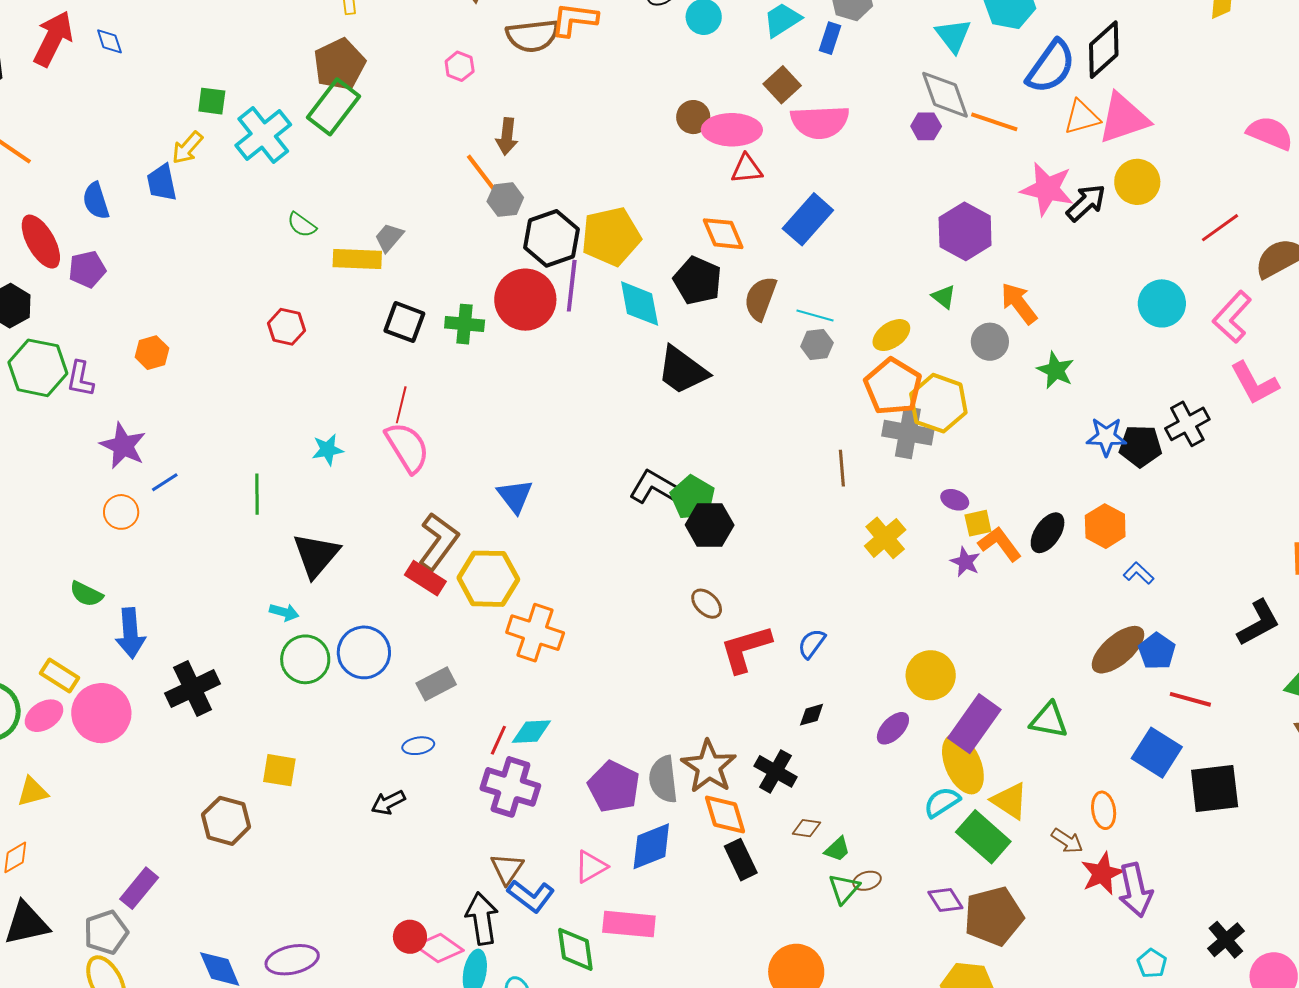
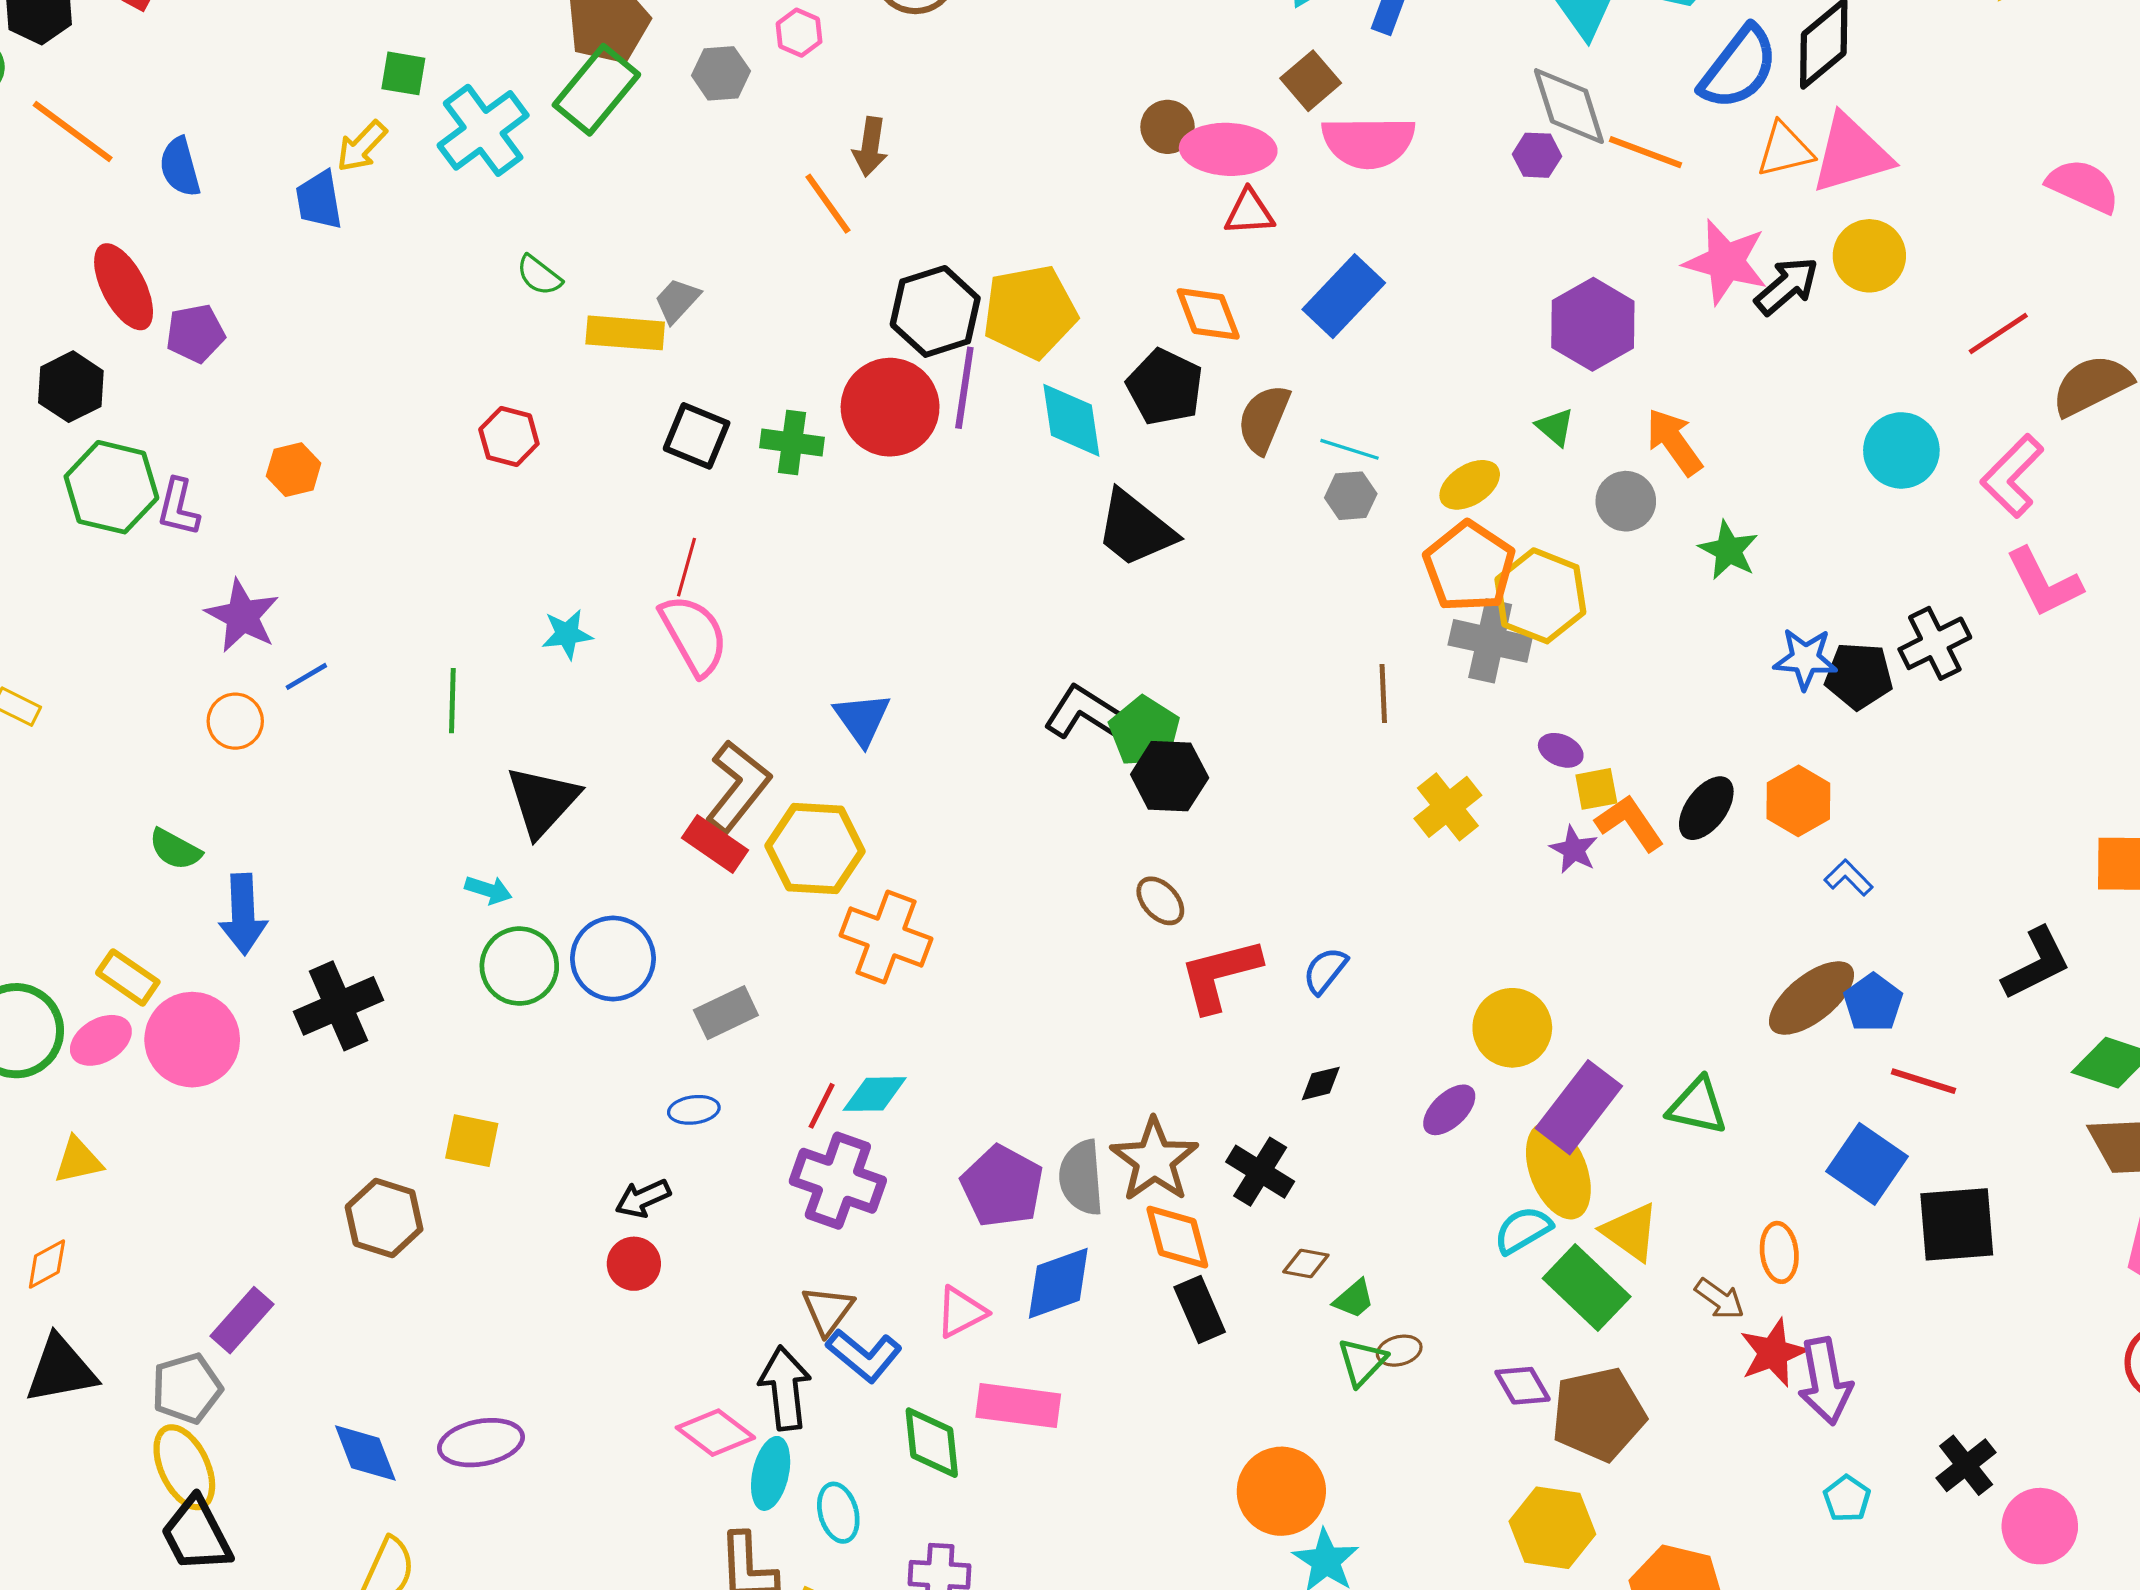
gray hexagon: (505, 200) -> (721, 73), moved
blue semicircle: (96, 201) -> (180, 167), moved
red circle: (410, 937) -> (634, 1264), moved

